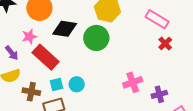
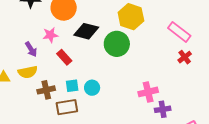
red rectangle: (46, 57) -> (64, 57), size x0.6
brown cross: (31, 92) -> (46, 90), turned -30
purple cross: (159, 94) -> (163, 109), moved

